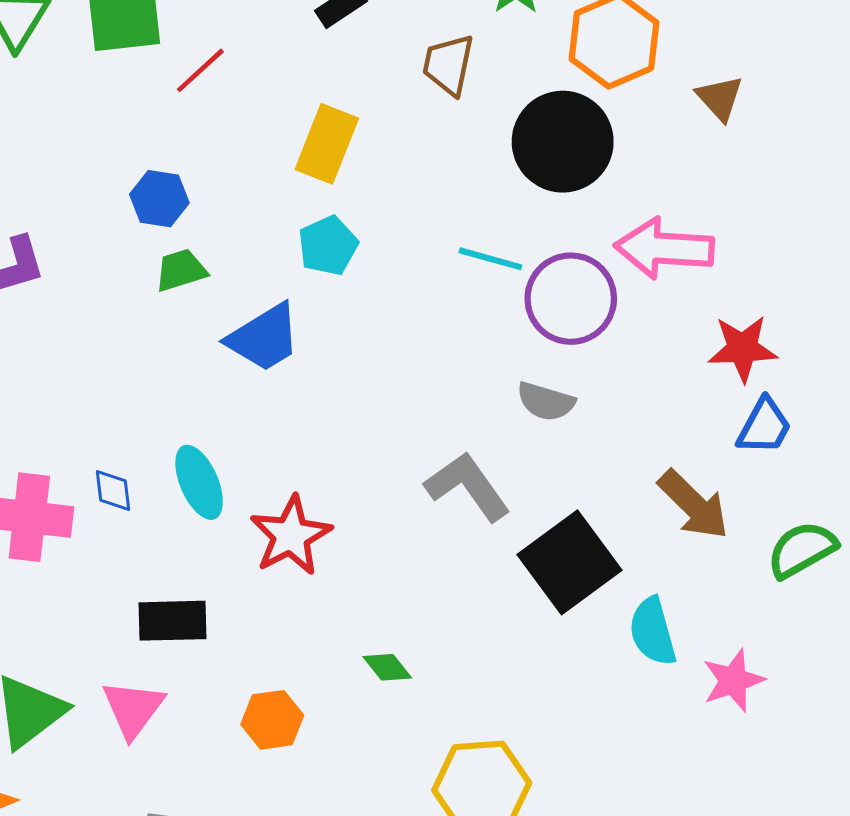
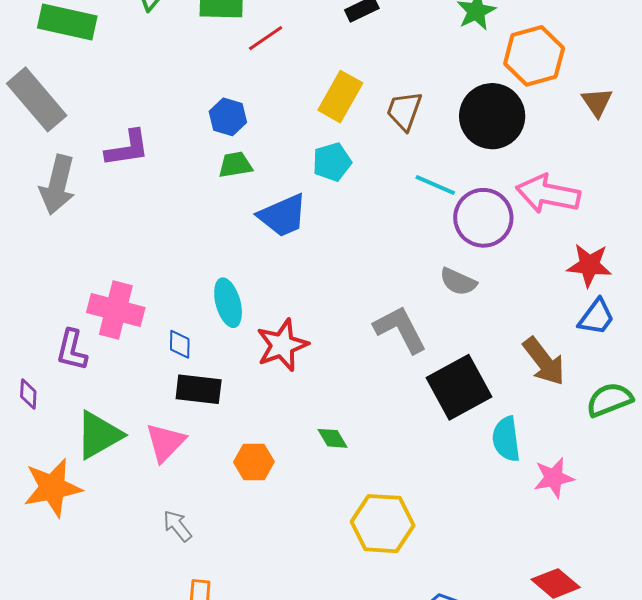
brown trapezoid: (448, 65) -> (404, 111), moved
blue diamond: (113, 491) -> (180, 344), moved

